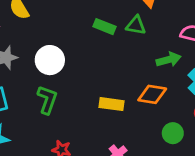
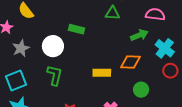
green rectangle: (105, 27) -> (77, 29), moved
green circle: (173, 133) -> (141, 90), moved

